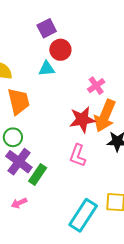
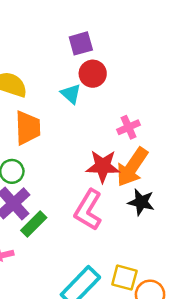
cyan triangle: (47, 69) -> (71, 94), turned 36
pink L-shape: (78, 155) -> (88, 210), size x1.4

